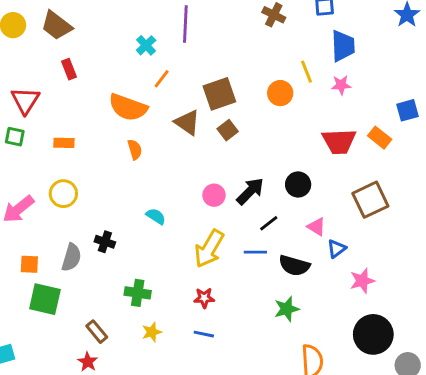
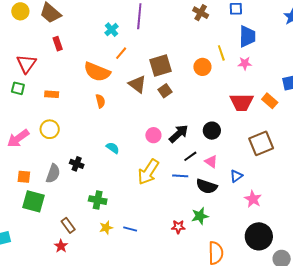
pink triangle: (316, 227) -> (211, 162), moved
pink star: (362, 281) -> (253, 199), turned -30
red star: (204, 298) -> (178, 227), moved
blue line: (204, 334) -> (130, 229), moved

